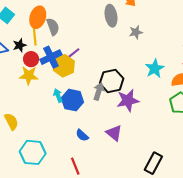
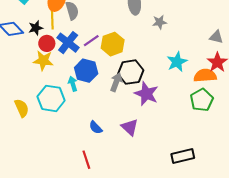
blue cross: (51, 57) -> (68, 43), turned -30
yellow hexagon: (64, 66) -> (113, 44), moved
blue hexagon: (72, 100) -> (86, 71), moved
purple star: (128, 100) -> (146, 94), turned 30
cyan hexagon: (33, 152) -> (51, 98), moved
black rectangle: (153, 163) -> (183, 156), moved, turned 45

